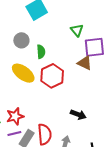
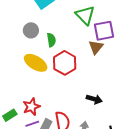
green triangle: (77, 30) -> (85, 15), size x1.5
brown triangle: (85, 63) -> (96, 47), turned 49

